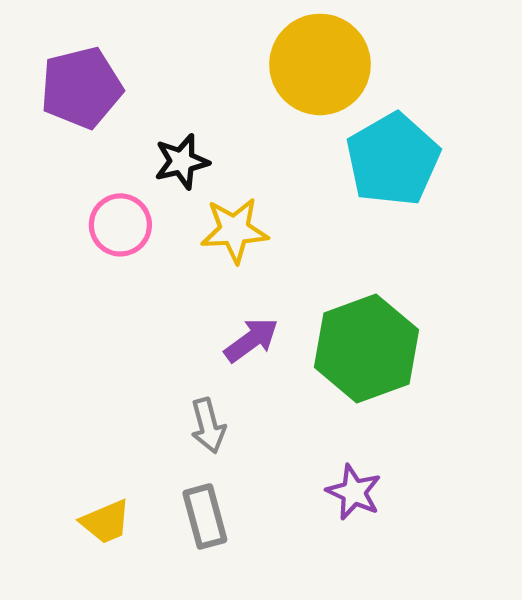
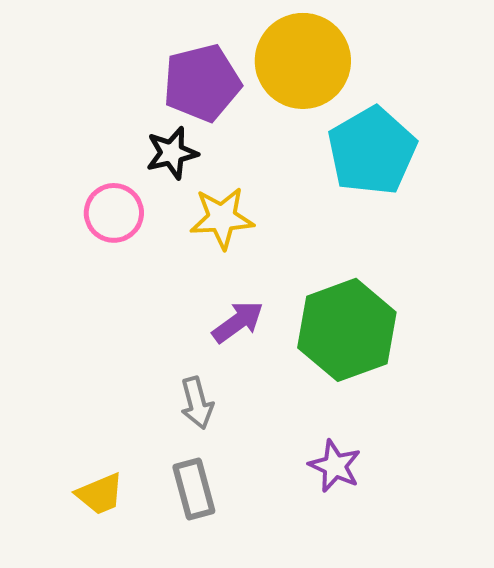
purple pentagon: (81, 88) -> (202, 83), moved

